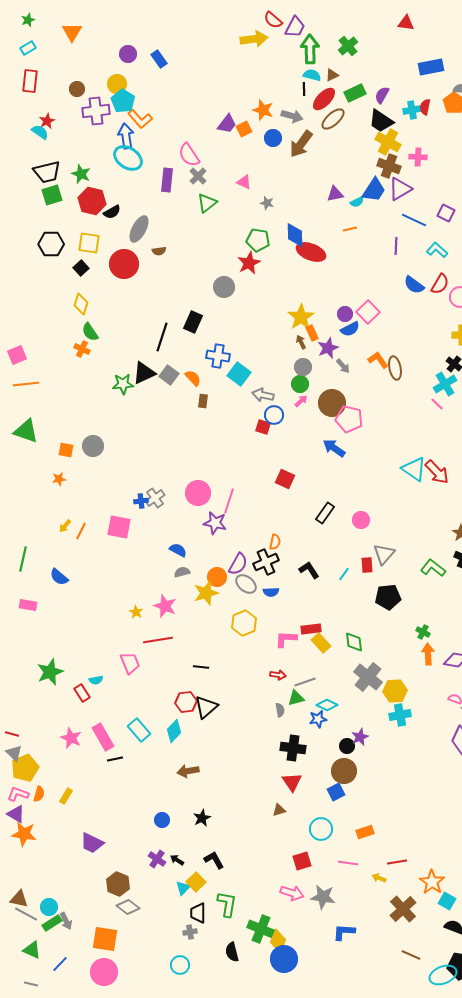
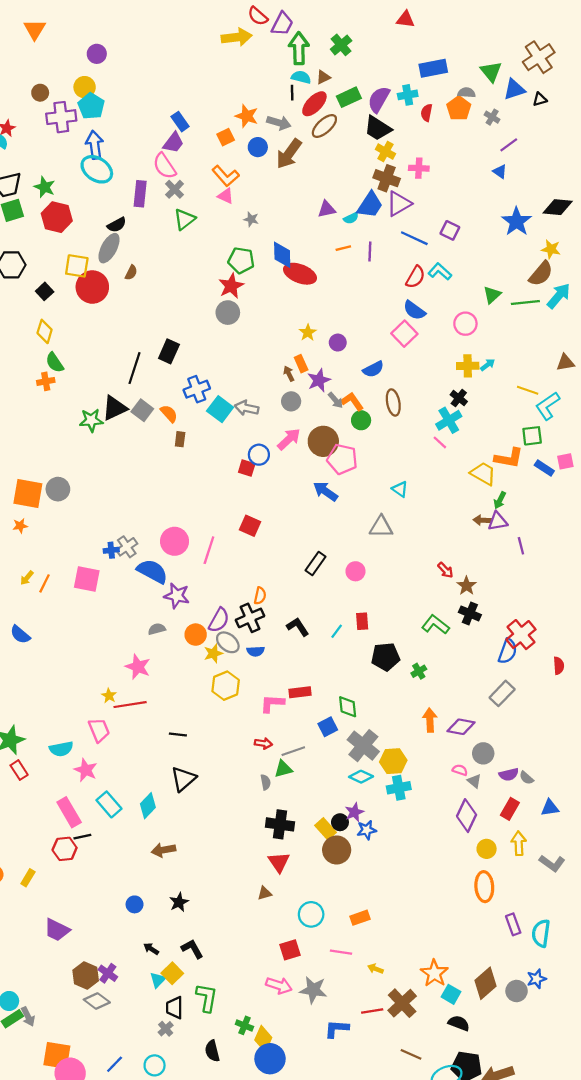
blue rectangle: (159, 59) -> (180, 122), moved
purple semicircle: (382, 95) -> (379, 99), size x1.4
cyan cross: (412, 110) -> (408, 95), moved
orange L-shape: (140, 119) -> (226, 176), moved
purple trapezoid: (227, 124) -> (173, 143), moved
yellow cross: (388, 142) -> (385, 152), size x0.7
black semicircle: (112, 212) -> (117, 225), moved
yellow square: (89, 243) -> (77, 266), moved
purple line: (396, 246) -> (370, 251), moved
brown semicircle: (159, 251) -> (131, 273), turned -56
red semicircle: (440, 284) -> (415, 277), moved
gray circle: (224, 287) -> (228, 313), moved
pink square: (368, 312) -> (404, 334), moved
yellow star: (301, 317) -> (308, 333), moved, size x0.6
blue semicircle: (350, 329) -> (373, 369), moved
orange cross: (82, 349) -> (46, 381), turned -35
blue cross: (218, 356) -> (197, 389), turned -30
orange L-shape: (378, 360) -> (352, 401), moved
green circle: (300, 384) -> (361, 420), moved
gray arrow: (263, 395) -> (247, 408), moved
pink arrow: (301, 401) -> (289, 439), size x1.6
orange square: (66, 450) -> (28, 494), size x1.8
cyan triangle: (414, 469) -> (400, 489), moved, size x0.6
red arrow: (437, 472) -> (445, 570), moved, size x0.6
red square: (285, 479) -> (250, 526), moved
purple star: (215, 523) -> (177, 596), moved
blue semicircle: (178, 550) -> (152, 571), moved, size x1.6
gray triangle: (384, 554) -> (381, 527), moved, turned 50
yellow star: (206, 593) -> (213, 653), moved, size x0.7
yellow star: (136, 612) -> (109, 696), moved
green cross: (423, 632) -> (419, 671), moved, turned 32
yellow rectangle: (321, 643) -> (326, 829), moved
cyan semicircle: (96, 680) -> (61, 749), size x1.5
red rectangle: (82, 693) -> (19, 770), moved
red hexagon: (186, 702) -> (65, 849), moved
cyan diamond: (327, 705) -> (361, 777), moved
blue star: (318, 719) -> (367, 830), moved
pink star: (71, 738) -> (86, 770), moved
blue square: (336, 792) -> (328, 727), moved
purple cross: (157, 859) -> (108, 973), moved
red line: (397, 862) -> (372, 1011), moved
green cross: (261, 929) -> (244, 1025), size x0.6
gray cross: (190, 932) -> (166, 1029), turned -32
orange square: (105, 939) -> (57, 1055), moved
blue line: (60, 964) -> (115, 1064), moved

